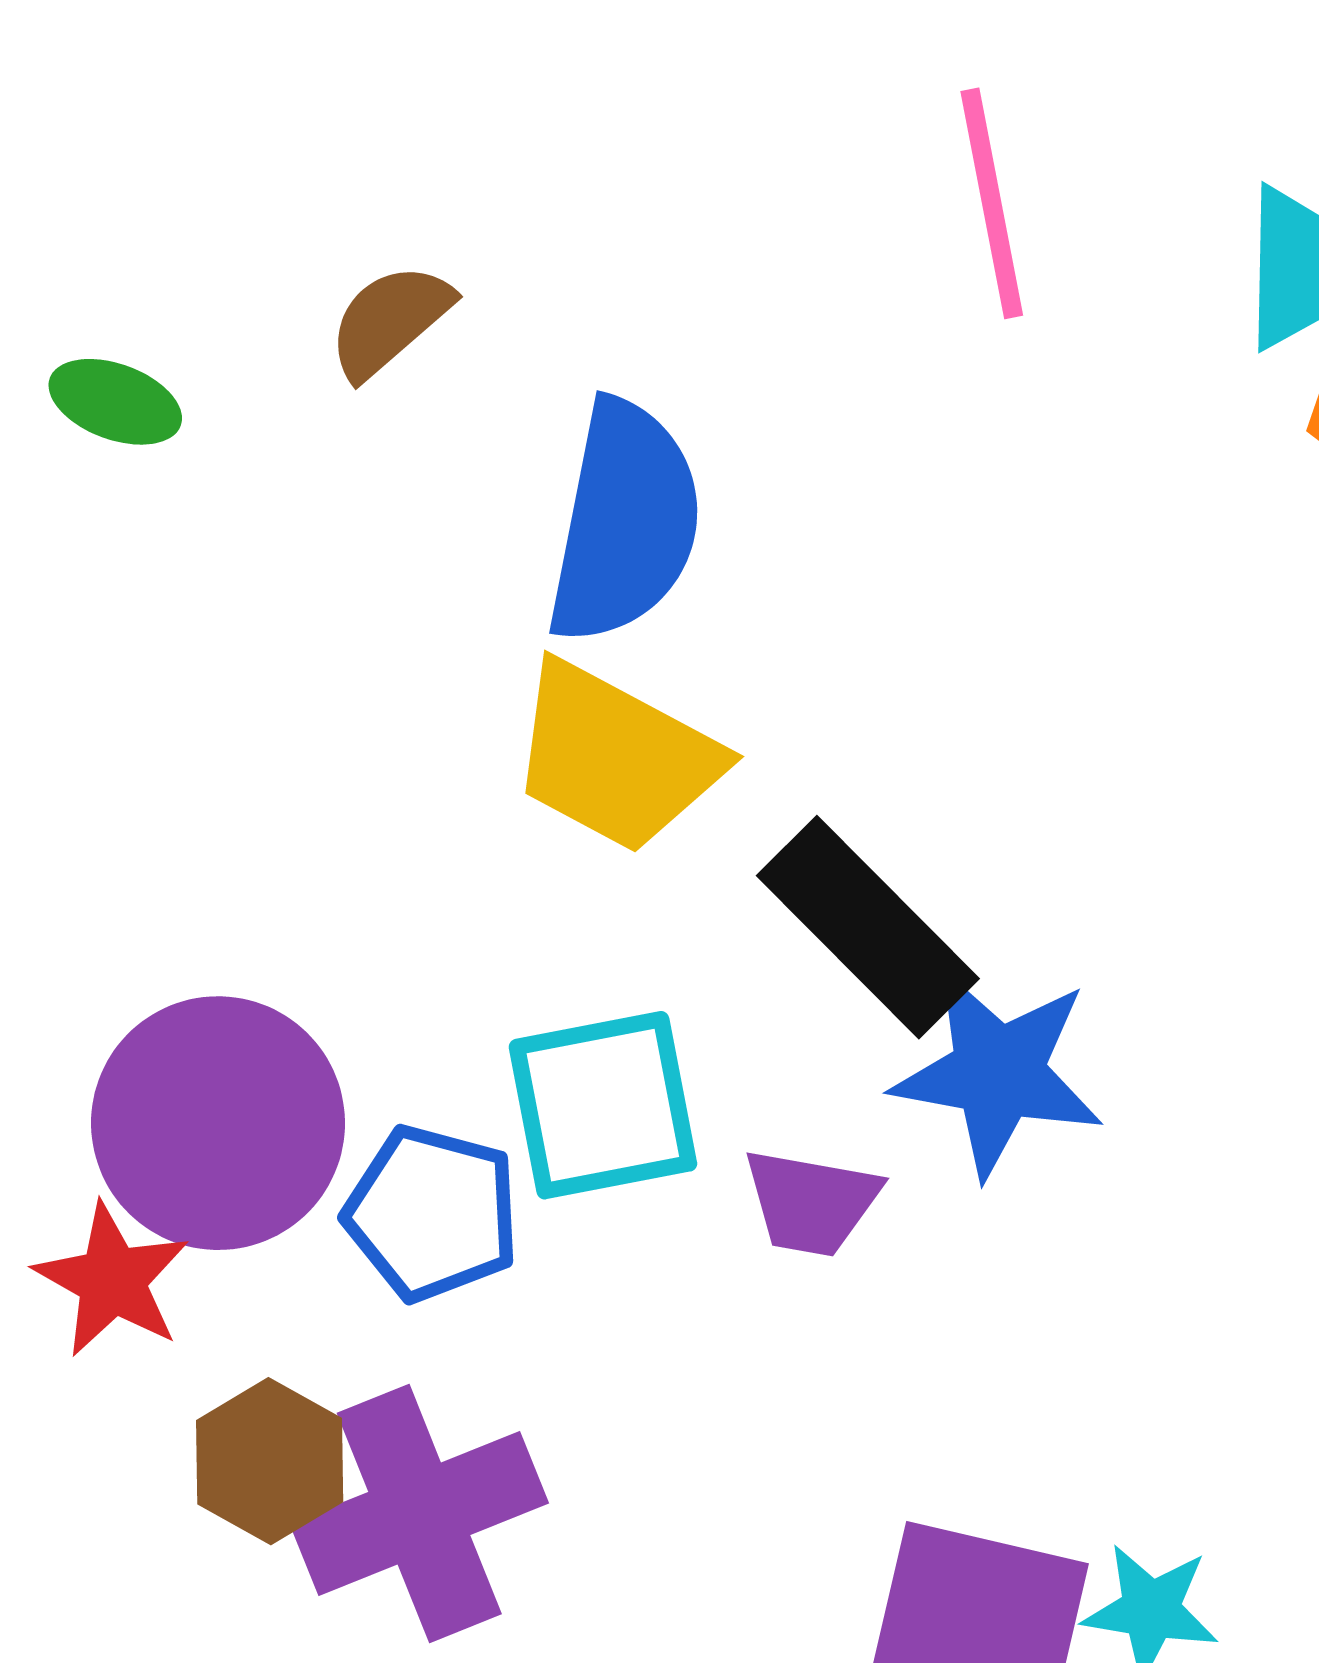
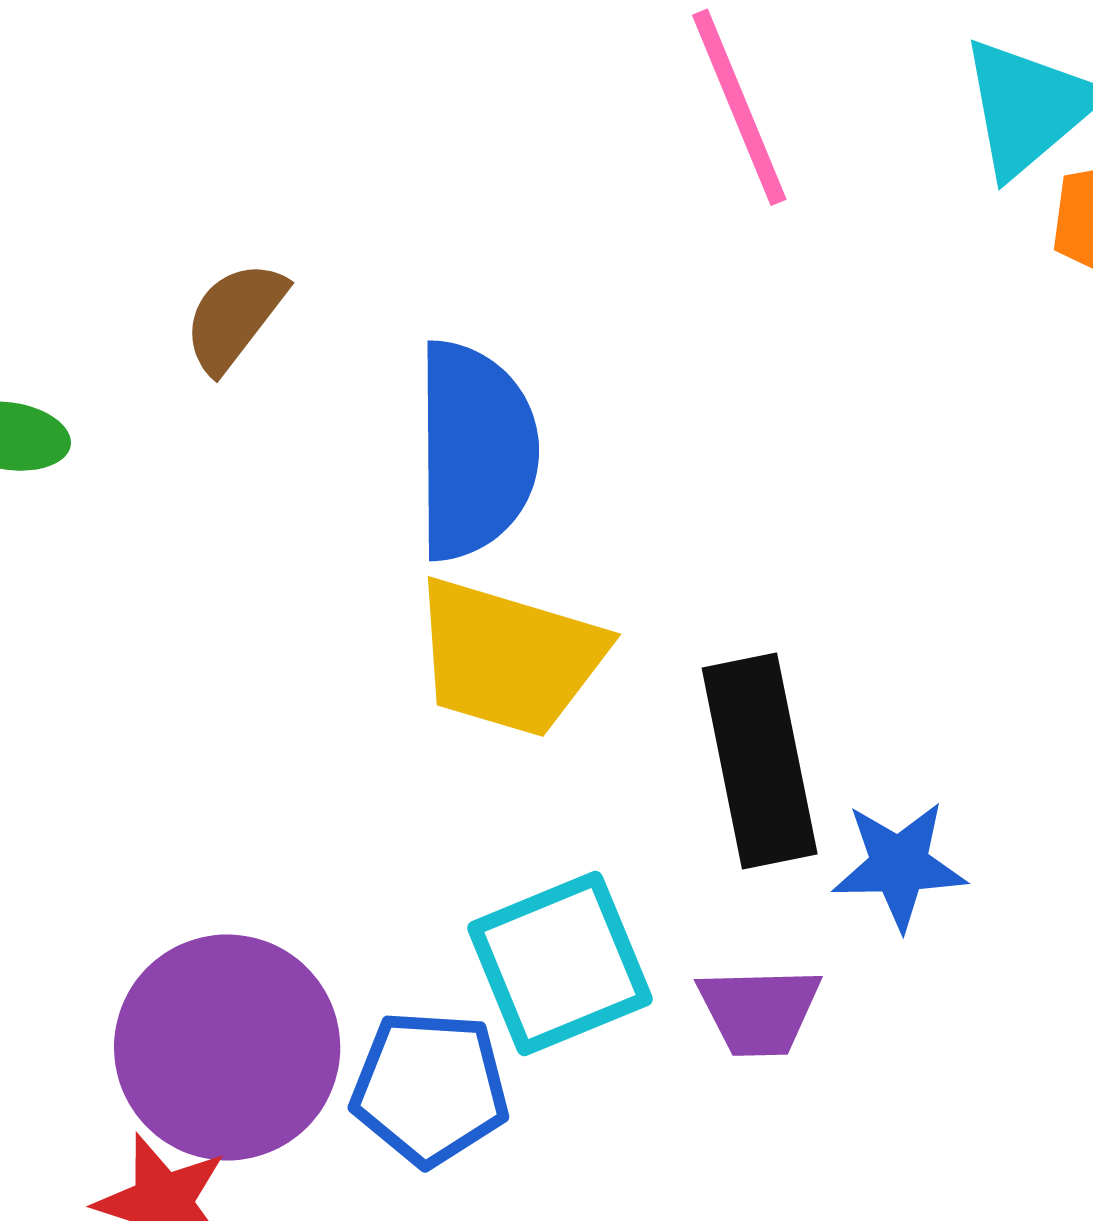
black rectangle: (868, 927) -> (760, 761), turned 45
blue star: (998, 1073) -> (899, 865), size x0.7

